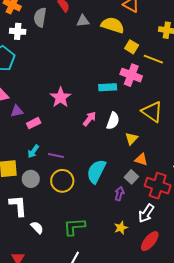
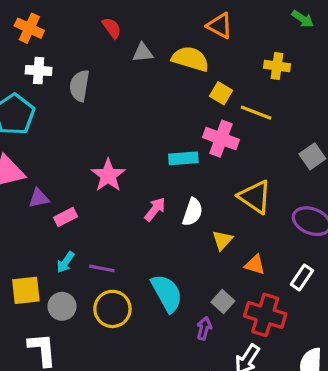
gray semicircle: (40, 17) -> (79, 86), moved
orange triangle: (141, 160) -> (255, 265), moved
cyan semicircle: (96, 171) -> (167, 293), turned 125

